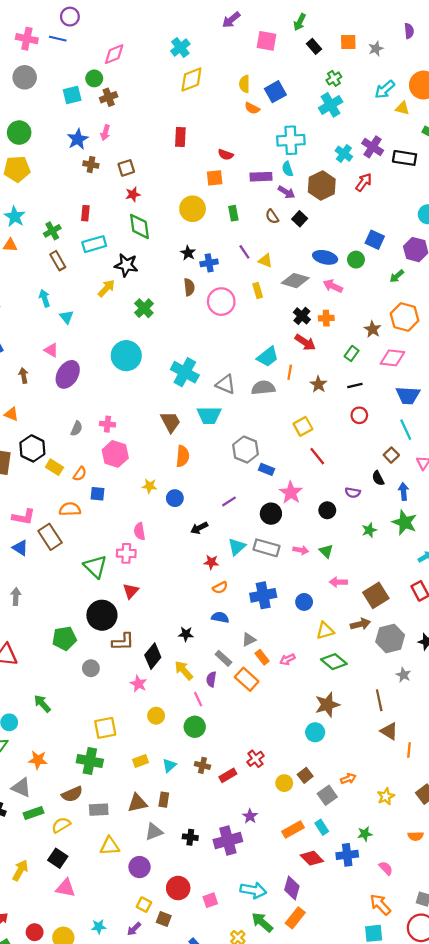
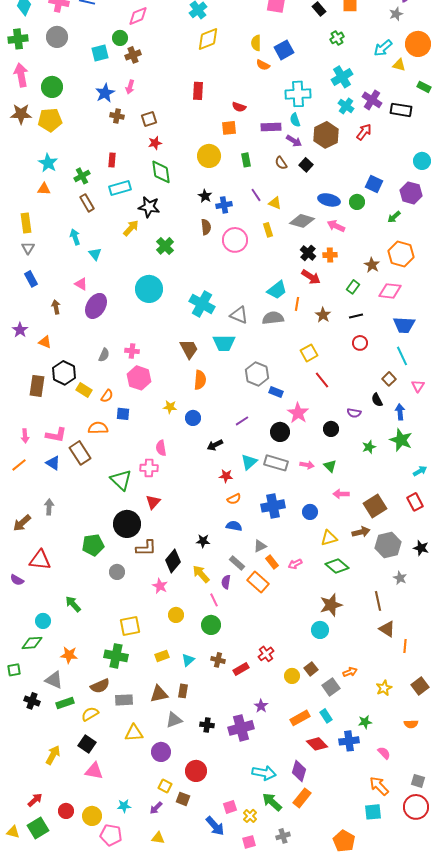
gray star: (376, 49) -> (396, 14), moved
cyan cross: (331, 105) -> (342, 77), moved
pink square: (210, 900) -> (230, 807), moved

